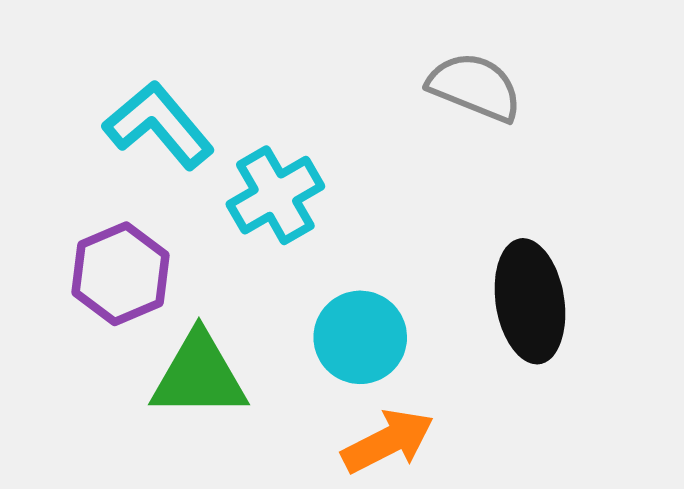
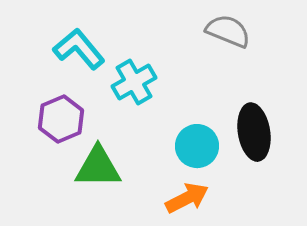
cyan circle: (360, 337) -> (197, 146), moved

